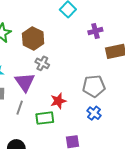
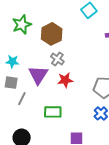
red star: (58, 101) -> (65, 80), moved
gray line: (20, 108) -> (22, 99), moved

